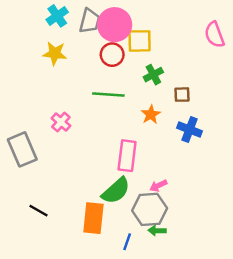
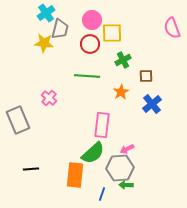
gray trapezoid: (90, 21) -> (60, 29), moved
pink circle: (115, 25) -> (92, 20), size x0.7
blue cross: (190, 130) -> (152, 104), turned 30
black line: (38, 211) -> (31, 169), turned -35

